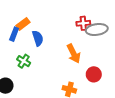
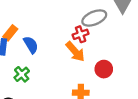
red cross: (83, 23) -> (81, 34), moved
green cross: (24, 61) -> (22, 74), turned 32

